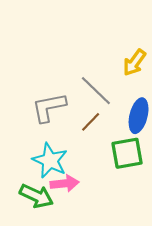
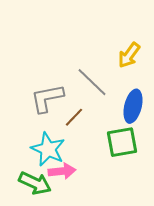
brown line: (91, 122) -> (74, 117), moved

